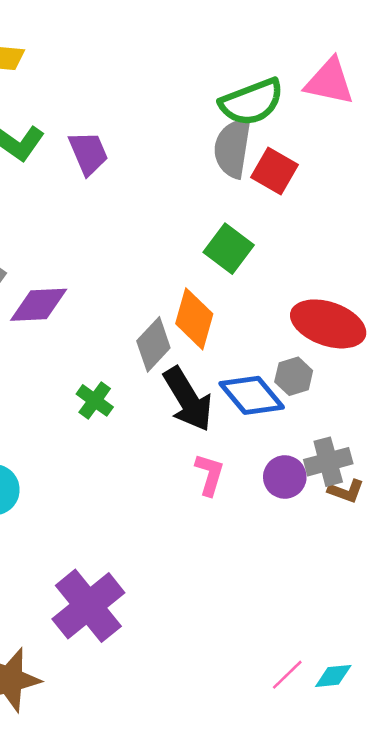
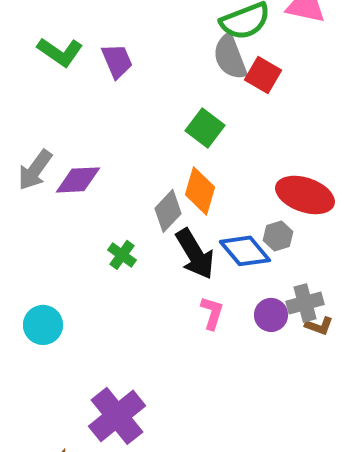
gray semicircle: (232, 148) -> (230, 57), turned -30
green square: (229, 249) -> (205, 128), moved

